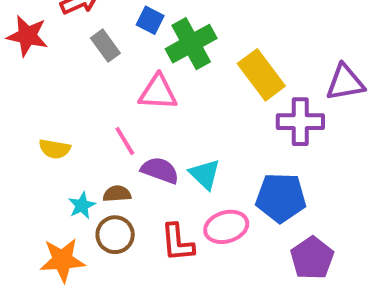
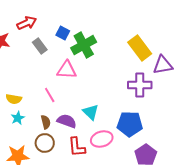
yellow rectangle: (261, 75) -> (140, 48), moved
purple semicircle: (160, 170) -> (67, 121), moved
brown semicircle: (117, 194) -> (46, 122), turned 80
cyan star: (82, 205) -> (18, 118), moved

